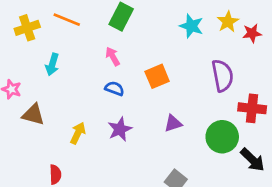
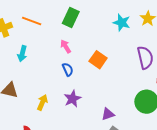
orange square: (157, 76) -> (98, 60), turned -30
blue semicircle: (114, 88) -> (68, 69), turned 48
purple triangle: (173, 123) -> (108, 114), moved

